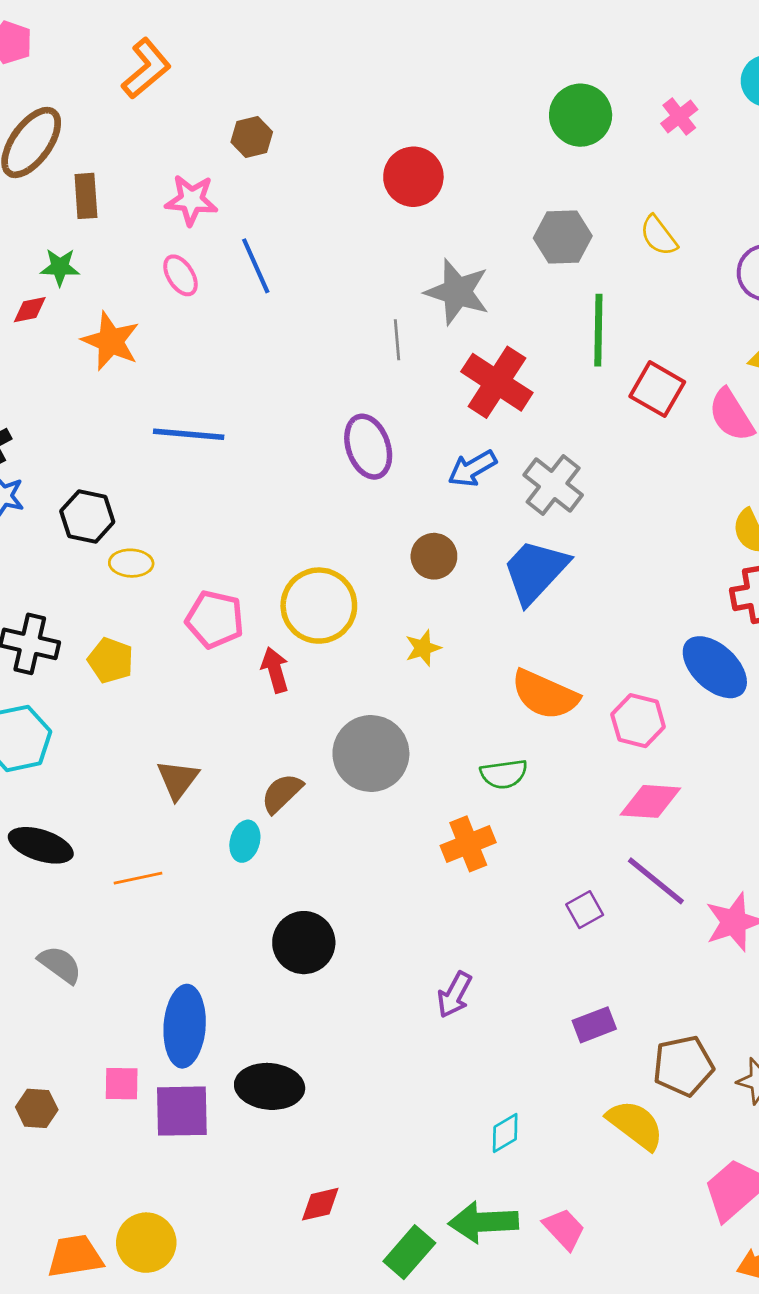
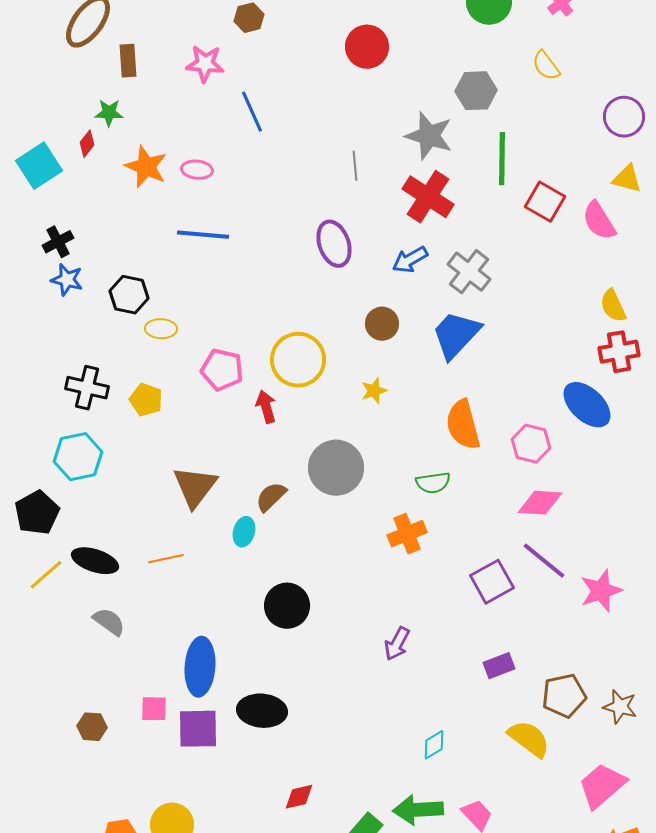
yellow semicircle: (659, 236) -> (546, 66), moved
pink ellipse: (180, 275) -> (197, 170), moved, turned -52
gray star: (457, 292) -> (429, 136), moved
red diamond: (30, 310) -> (87, 144), turned -40
orange semicircle: (545, 695) -> (463, 425), turned 51
brown triangle: (178, 780) -> (195, 487), size x1.4
black ellipse: (41, 845) -> (95, 561), moved
purple square: (585, 910) -> (492, 582), size x1.6

